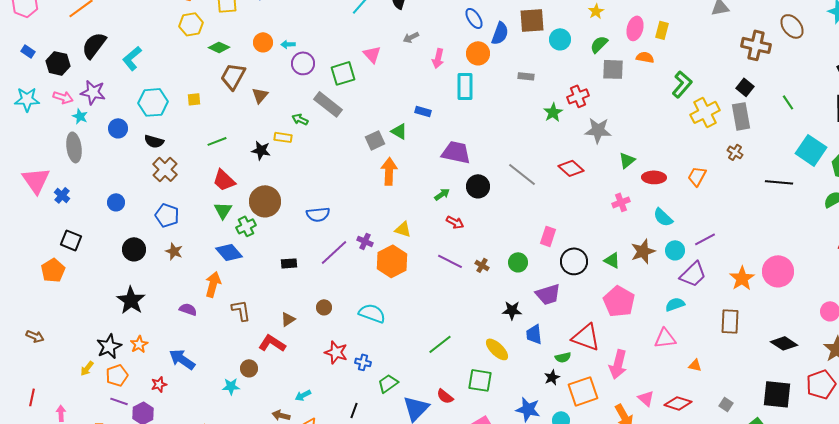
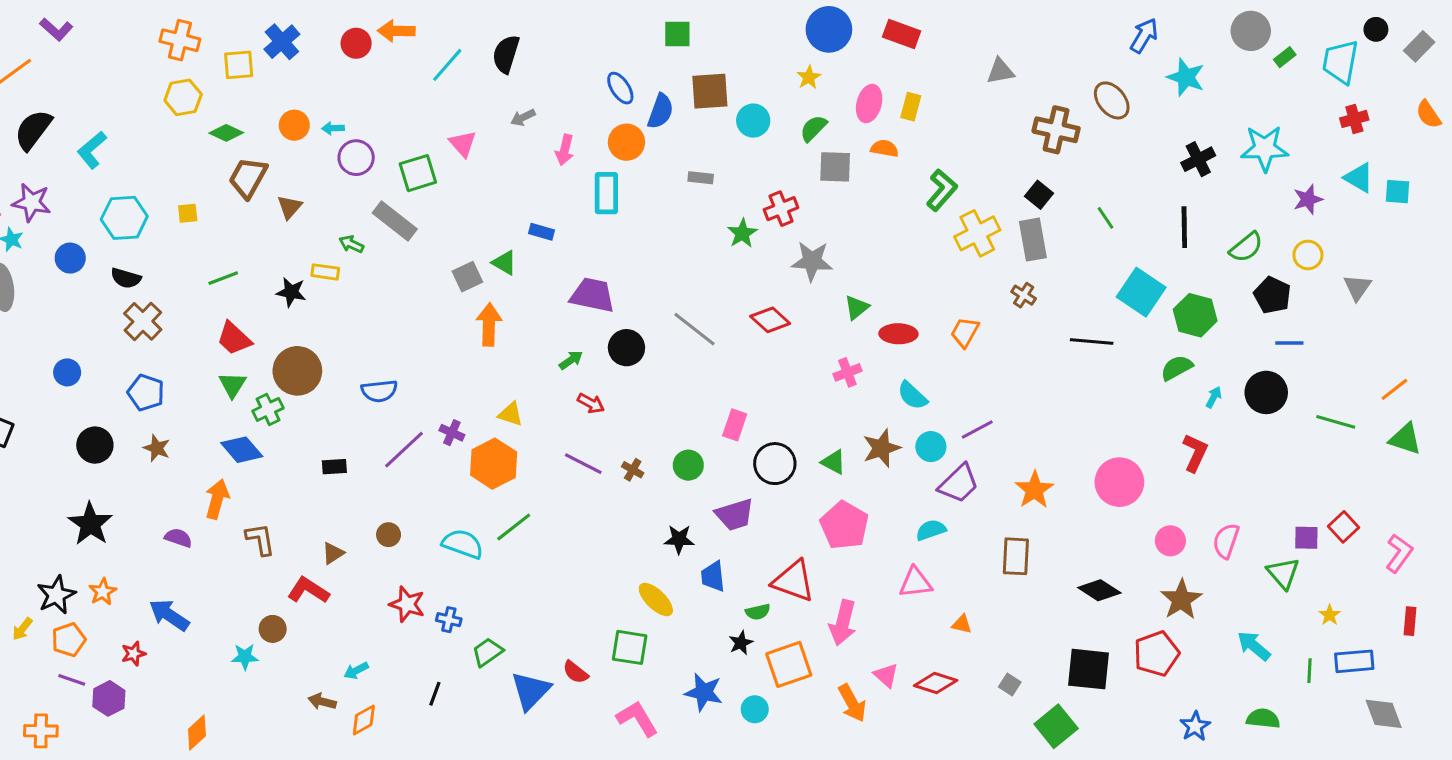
pink circle: (778, 271) -> (1119, 482), moved
green line: (440, 344) -> (514, 527), moved

